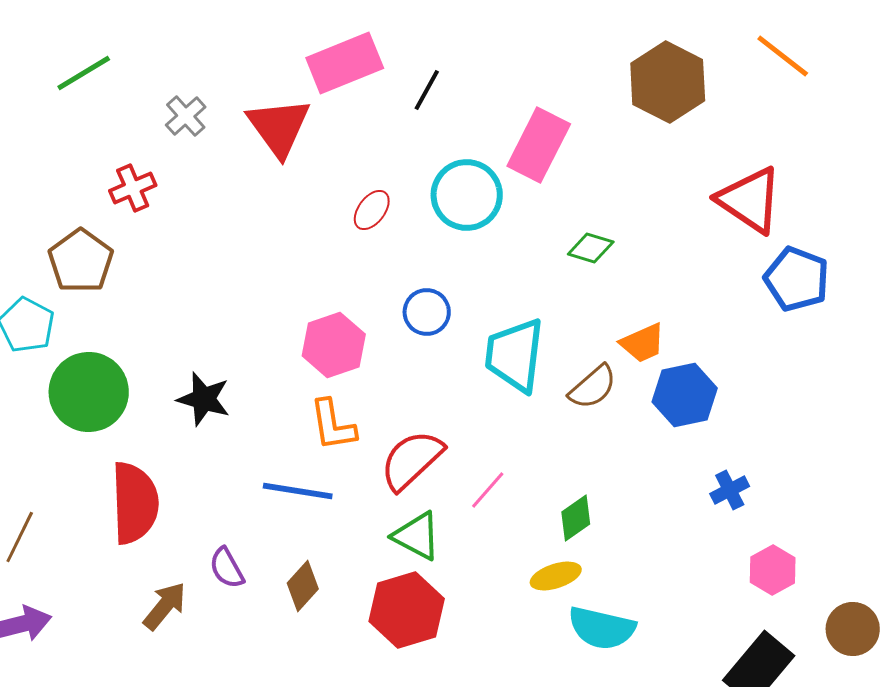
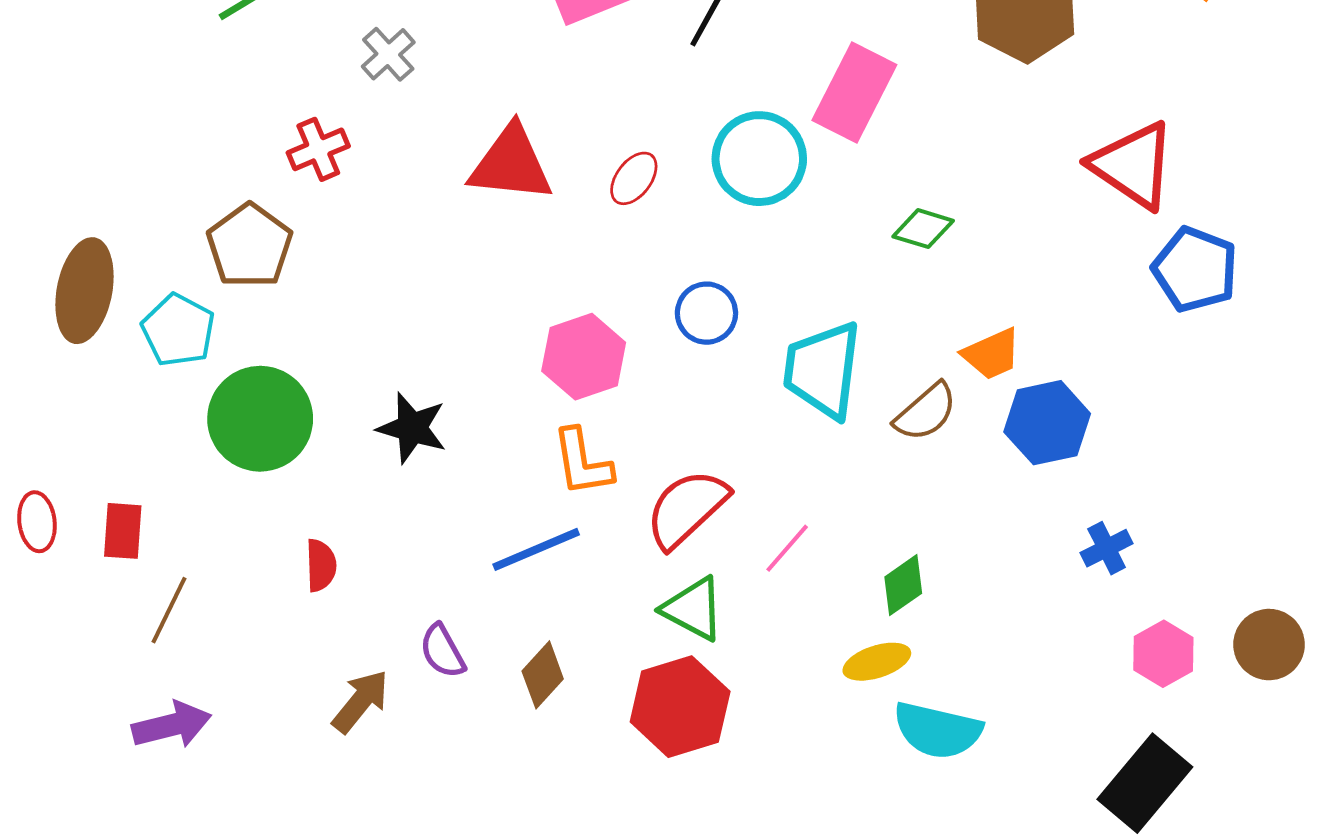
red triangle: (279, 127) -> (511, 164), moved, turned -48
blue line: (298, 491) -> (536, 549), turned -32
red semicircle: (135, 503) -> (321, 565), size x0.5
brown circle: (853, 629) -> (1269, 645), moved

